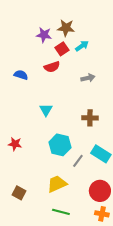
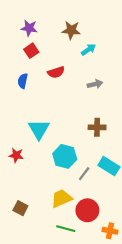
purple star: (44, 35) -> (29, 28), moved
red square: (62, 49) -> (31, 51), moved
blue semicircle: (21, 75) -> (23, 81), turned -96
cyan triangle: (46, 110) -> (39, 129), moved, size x1.5
red circle: (100, 191) -> (87, 210), moved

